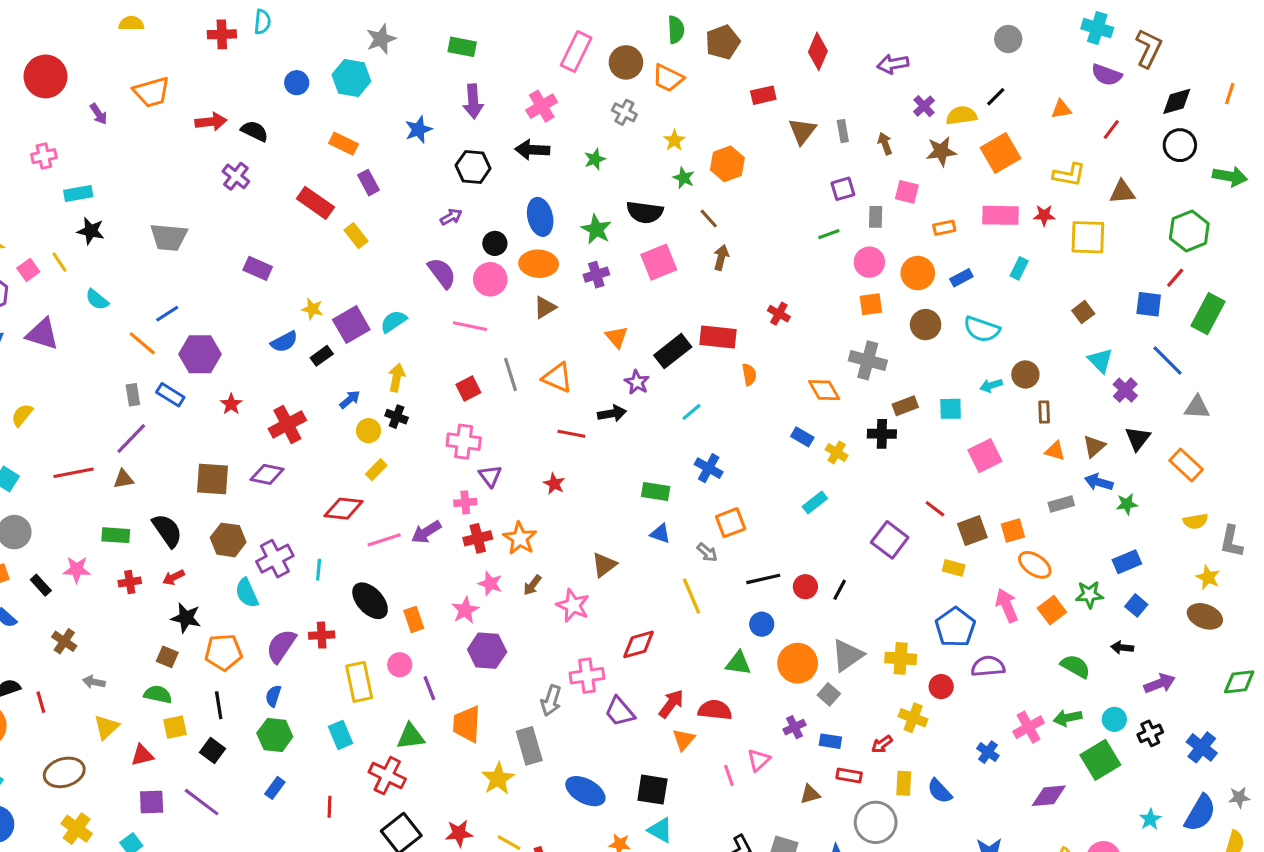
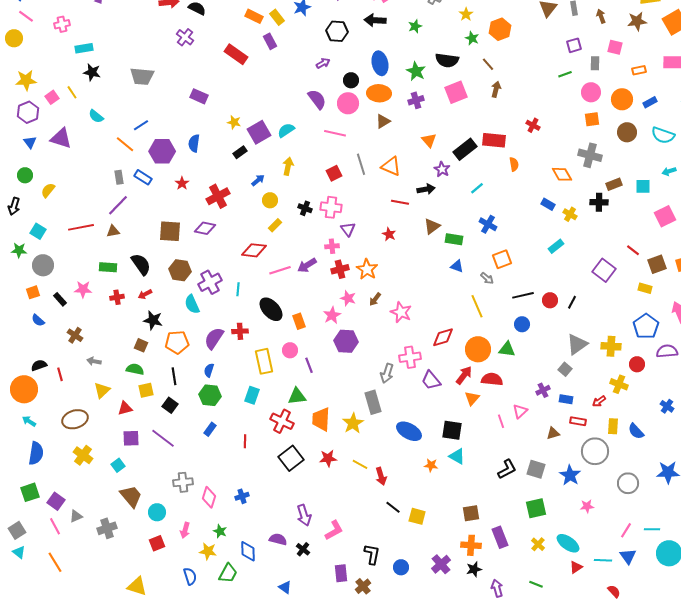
yellow rectangle: (356, 236) -> (277, 17), moved
blue semicircle: (284, 342) -> (194, 143), moved, turned 126
black cross: (397, 417) -> (305, 208), moved
brown triangle: (604, 565) -> (432, 226), moved
orange circle: (798, 663) -> (478, 349), moved
orange trapezoid: (467, 724) -> (321, 419), moved
cyan rectangle: (340, 735) -> (252, 395), turned 42

